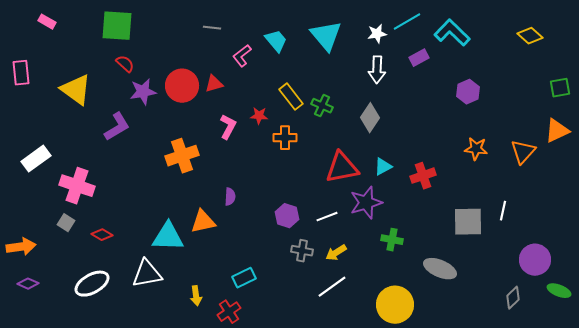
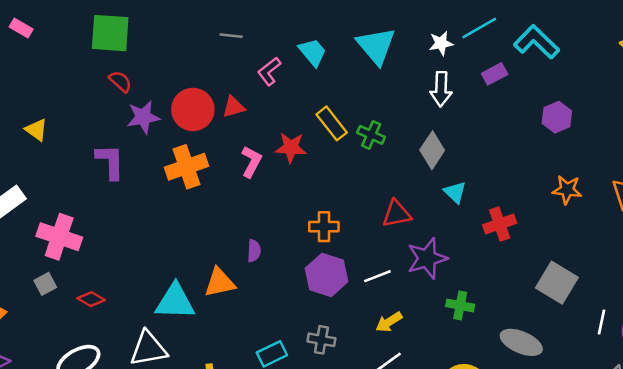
yellow triangle: (76, 90) -> (36, 130), moved, size x0.6
red star: (259, 116) -> (291, 148), size x1.4
purple L-shape: (117, 127) -> (110, 162), turned -60
orange cross: (285, 138) -> (324, 227), moved
orange cross: (182, 156) -> (187, 167), moved
cyan triangle: (383, 167) -> (455, 192), moved, turned -48
red triangle: (342, 168) -> (397, 214), size x0.7
white line: (503, 211) -> (601, 322), moved
purple hexagon: (287, 216) -> (327, 275), size x1.4
gray square: (468, 222) -> (557, 283), turned 32
gray square: (66, 223) -> (45, 284), turned 30
gray cross: (302, 251) -> (321, 340), moved

